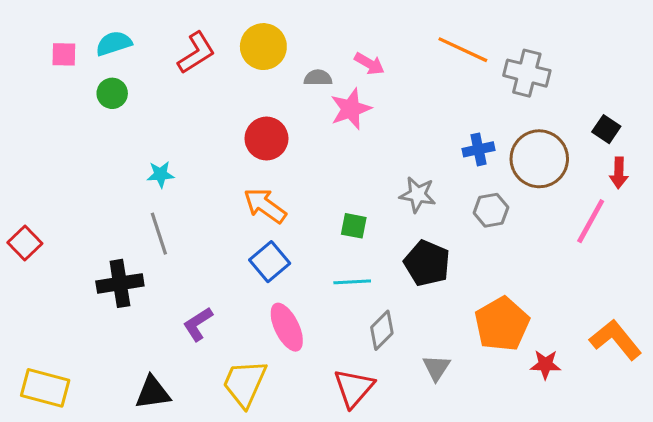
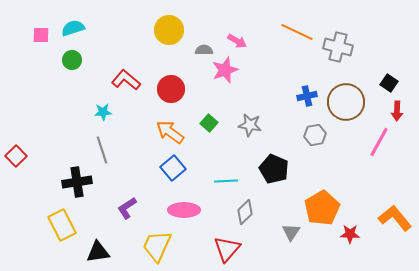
red L-shape: (196, 53) -> (126, 80), moved, turned -108
gray star: (418, 195) -> (250, 125), moved
green square: (354, 226) -> (209, 123), moved, turned 30
pink ellipse: (287, 327) -> (184, 210), turned -64
gray triangle: (436, 368) -> (291, 232), moved
yellow rectangle: (45, 388) -> (62, 225), moved, turned 48

